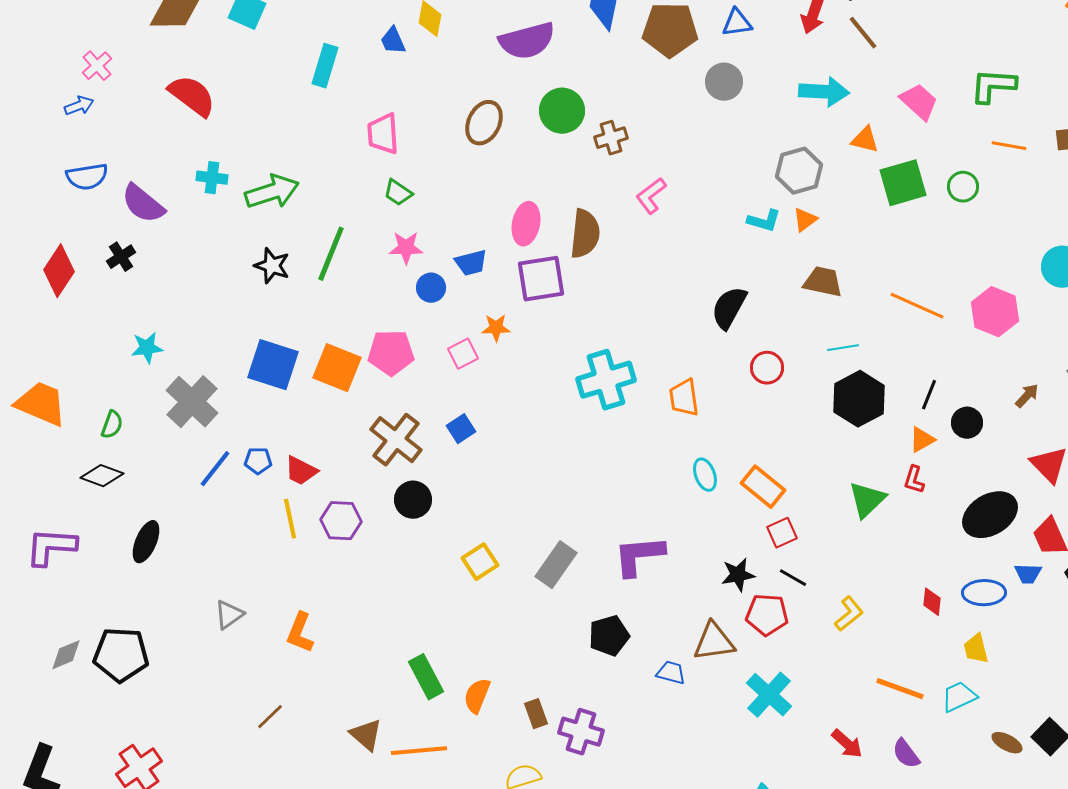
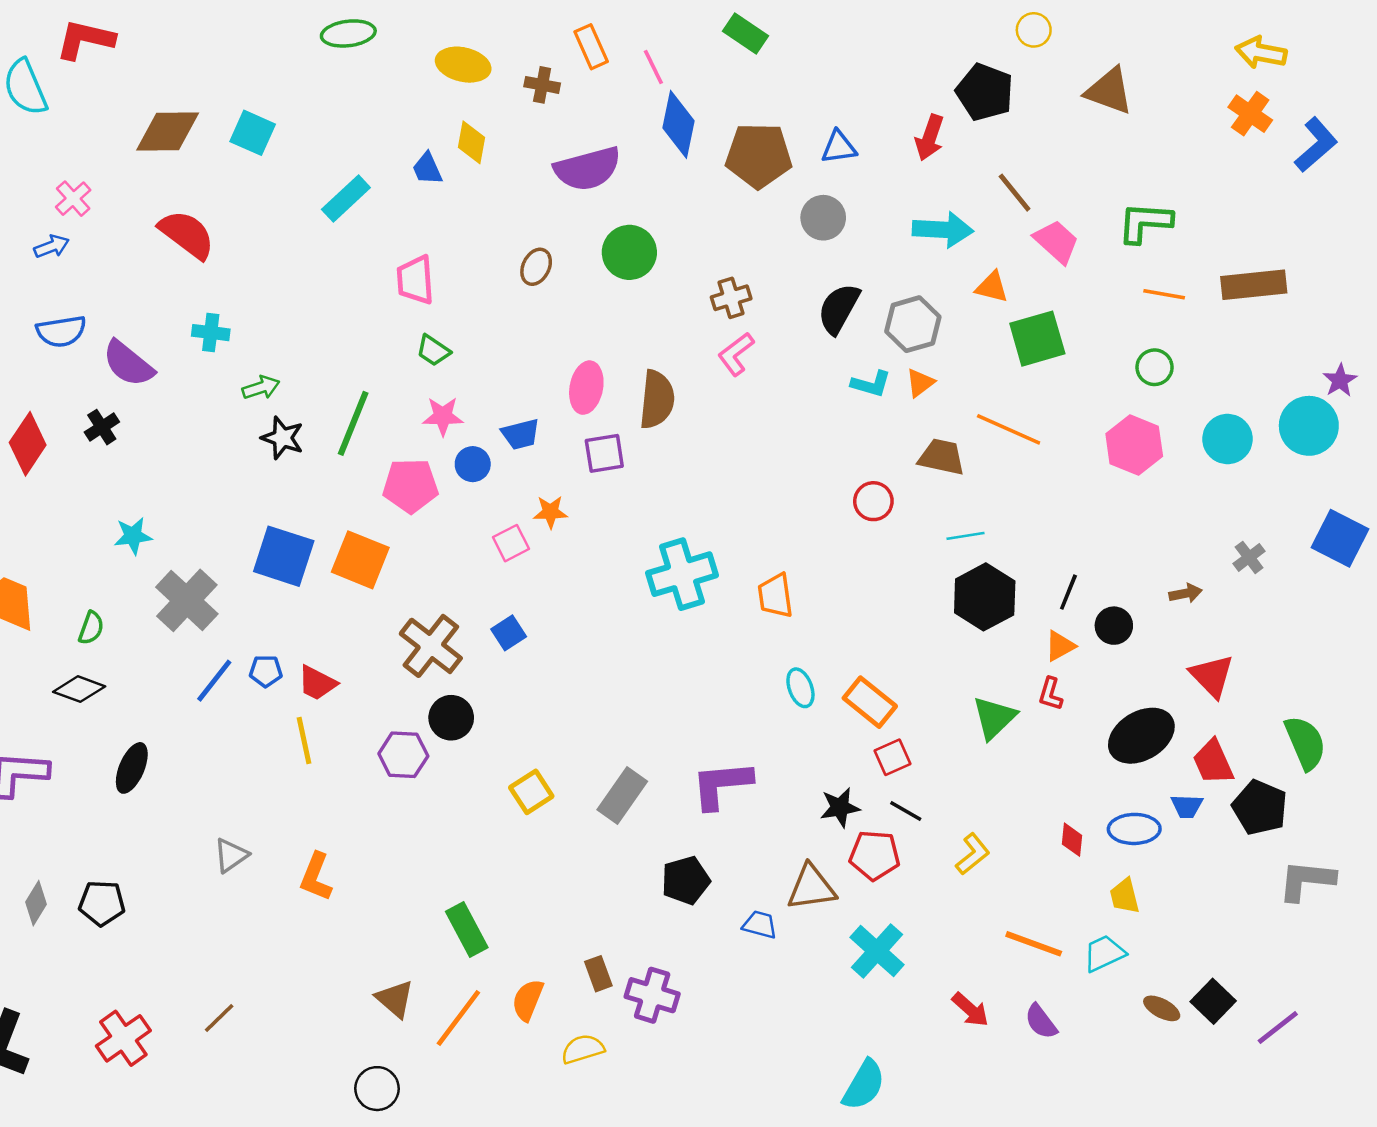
brown line: (863, 33) -> (1015, 193), moved
cyan rectangle: (325, 66) -> (346, 199), turned 30
brown ellipse: (484, 123) -> (536, 267), size x0.7
brown cross: (611, 138) -> (731, 298), moved
green circle: (963, 187) -> (1155, 367), moved
green arrow: (272, 192) -> (261, 388), moved, size x0.6
purple square: (541, 279) -> (604, 453), size x0.7
orange line: (917, 306) -> (1009, 429), moved
black semicircle: (729, 308) -> (839, 309), moved
pink hexagon: (995, 312) -> (1134, 445), moved
pink pentagon: (391, 353) -> (410, 486), moved
red circle: (767, 368) -> (873, 501), moved
brown arrow: (1027, 396) -> (1186, 593), turned 36
purple hexagon: (341, 521) -> (403, 755), moved
gray diamond: (66, 655) -> (36, 903), turned -36
black pentagon: (121, 655) -> (102, 903), size x0.7
orange semicircle: (477, 696) -> (528, 1000), moved
brown line: (270, 717) -> (219, 1018), moved
orange line: (419, 751) -> (458, 1018), turned -48

